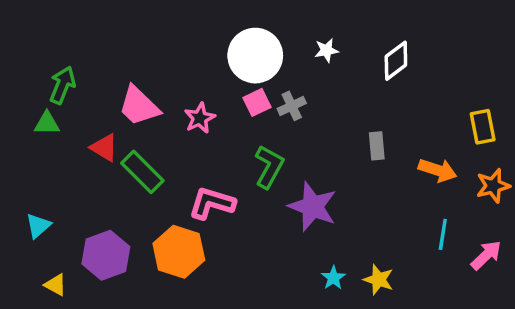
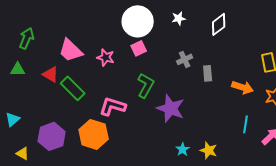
gray cross: (292, 106) -> (185, 59), moved
pink star: (200, 118) -> (106, 57), turned -30
green triangle: (47, 123) -> (18, 69), moved

